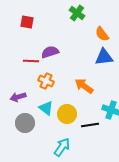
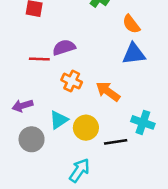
orange cross: (46, 81) -> (72, 81), moved
cyan triangle: (46, 108) -> (59, 120), turned 49

